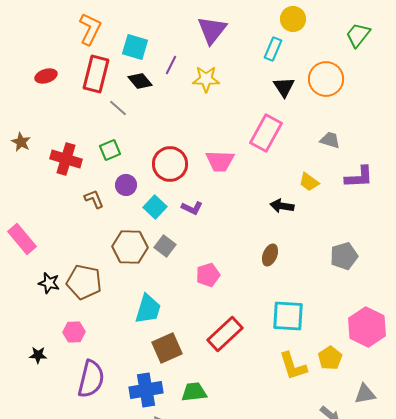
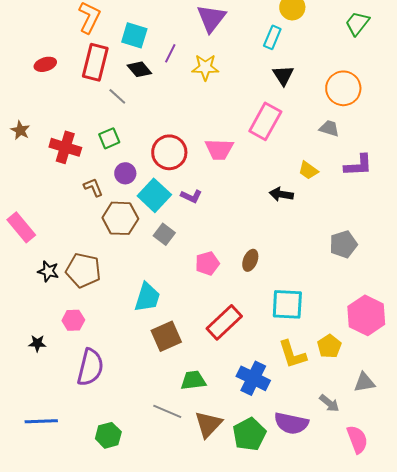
orange circle: (326, 79) -> (343, 88), moved
cyan square: (155, 207) -> (154, 195), size x1.4
brown hexagon: (130, 247) -> (120, 218), moved
brown ellipse: (270, 255) -> (250, 260), moved
blue cross: (146, 390) -> (253, 378), moved, turned 36

